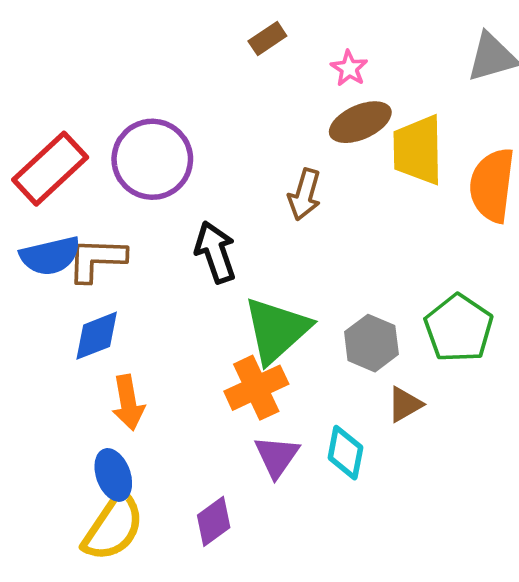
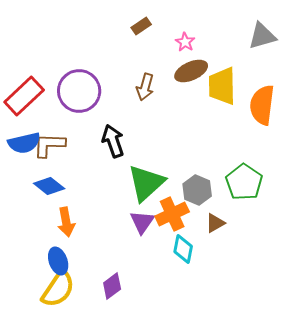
brown arrow: (305, 195) -> (145, 87), moved
blue diamond: (97, 336) -> (49, 186), turned 60
orange cross: (256, 388) -> (172, 214), moved
purple triangle: (277, 456) -> (142, 222), moved

